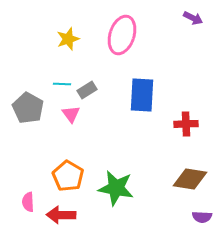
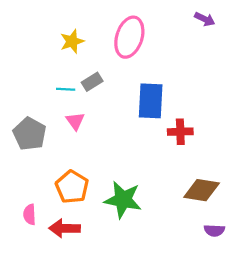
gray rectangle: (87, 90) -> (92, 82), moved
gray pentagon: (28, 108) -> (30, 134), moved
red cross: (186, 124) -> (180, 132), moved

